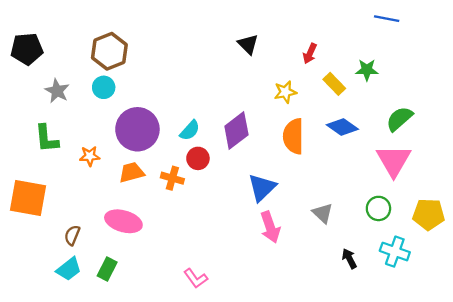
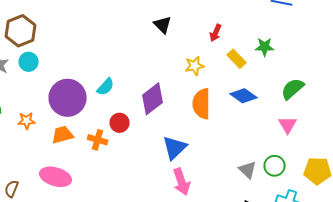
brown hexagon: (109, 51) -> (21, 31), moved
cyan circle: (104, 87) -> (29, 62), moved
cyan semicircle: (190, 130) -> (106, 87), moved
pink triangle: (394, 161) -> (288, 125), size x0.6
gray triangle: (323, 213) -> (248, 170), moved

